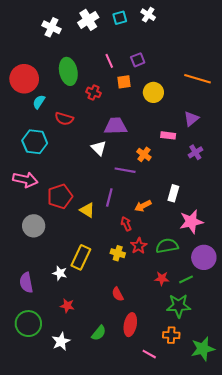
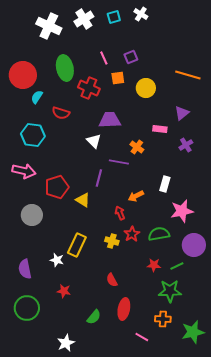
white cross: (51, 27) -> (49, 26), size x1.4
red cross: (94, 92) -> (89, 88), size x1.5
purple line: (109, 197) -> (99, 178), moved
white star: (61, 341) -> (66, 343), moved

